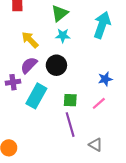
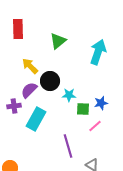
cyan star: (63, 36) -> (69, 95), moved
black circle: (56, 65) -> (50, 81), moved
green square: (70, 100) -> (83, 109), moved

